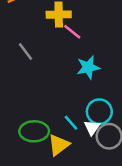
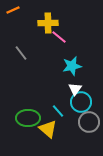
white triangle: (92, 128) -> (75, 89), moved
yellow triangle: (59, 145) -> (48, 129), turned -42

